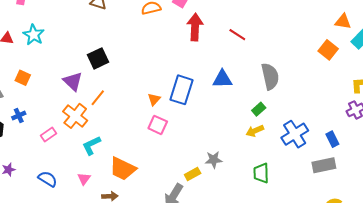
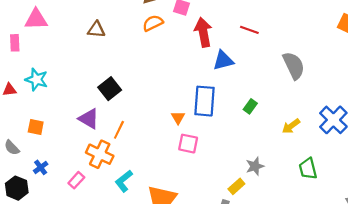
blue triangle: (222, 79) -> (223, 60), moved
green rectangle: (259, 109) -> (250, 106), moved

